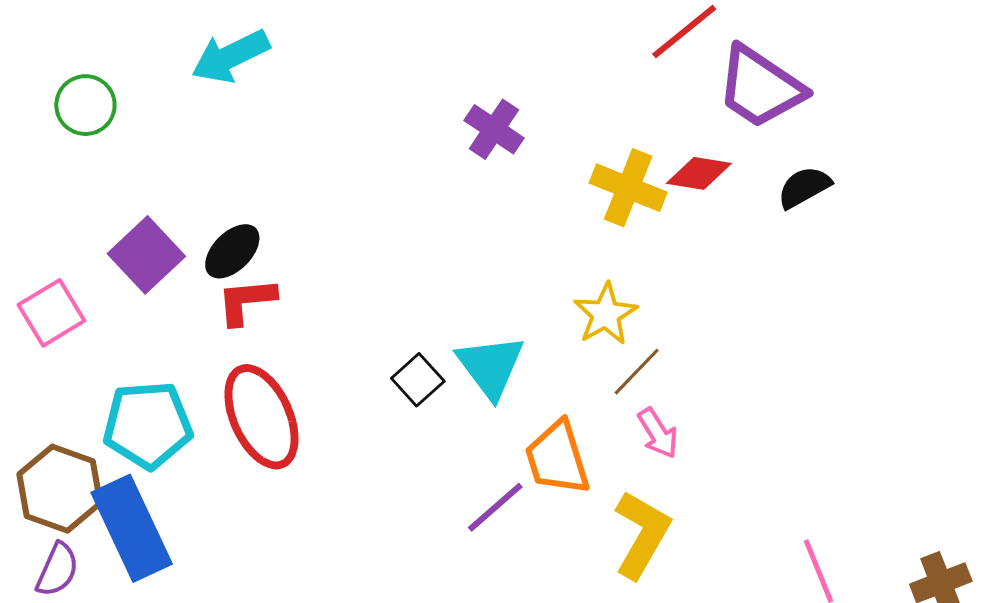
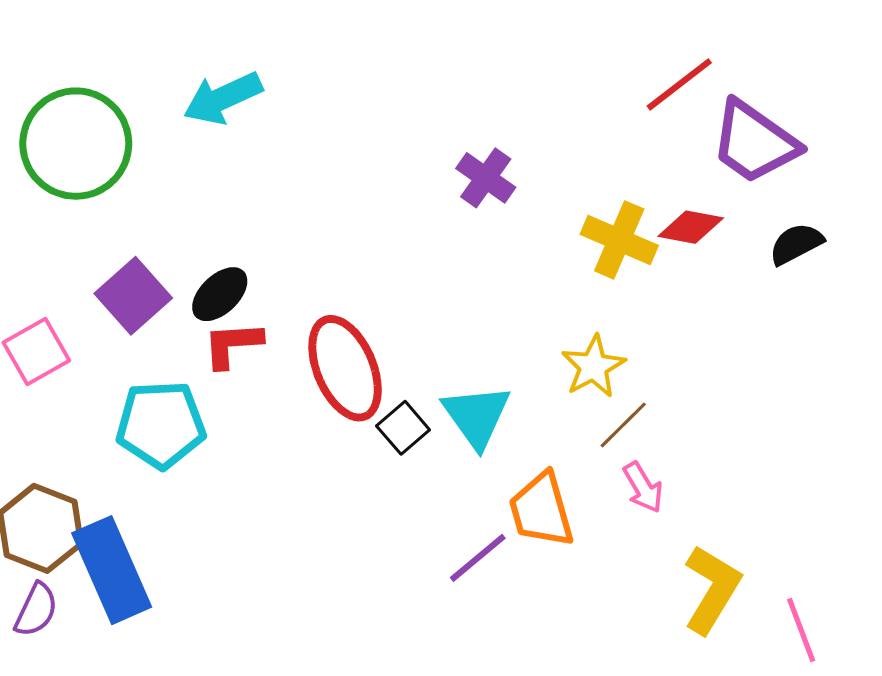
green circle: (85, 105) -> (76, 144), size x1.8
red ellipse: (261, 417) -> (345, 368), moved
cyan pentagon: (148, 425) -> (161, 425), moved
yellow L-shape: (642, 534) -> (712, 589), moved

